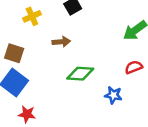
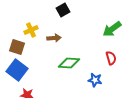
yellow cross: (32, 16) -> (31, 30), moved
red semicircle: (134, 67) -> (111, 58), turned 96

